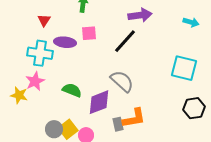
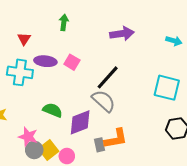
pink square: (89, 33) -> (72, 62), moved, turned 35
black line: (125, 41) -> (108, 77), moved
pink star: (35, 81) -> (28, 137), moved, turned -30

